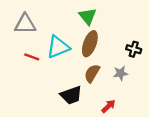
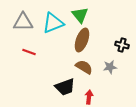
cyan triangle: (58, 47) -> (53, 23), moved
brown semicircle: (92, 73) -> (84, 67), turned 90
red arrow: (108, 106) -> (89, 97), moved, turned -40

